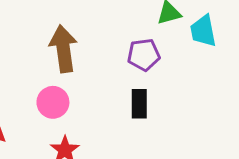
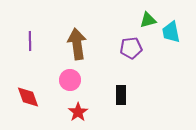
black rectangle: (139, 104) -> (121, 95), moved

